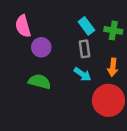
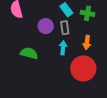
purple circle: (41, 47) -> (46, 26), moved
cyan arrow: (82, 74) -> (63, 48), turned -120

